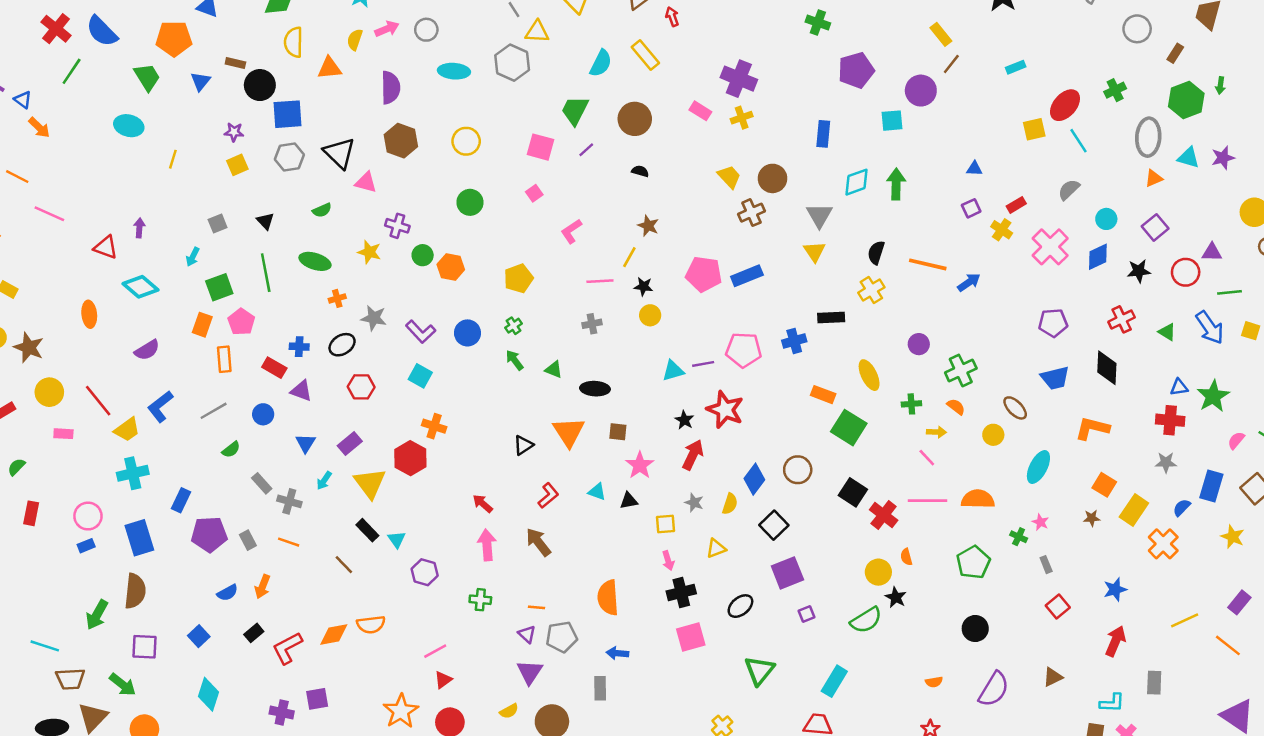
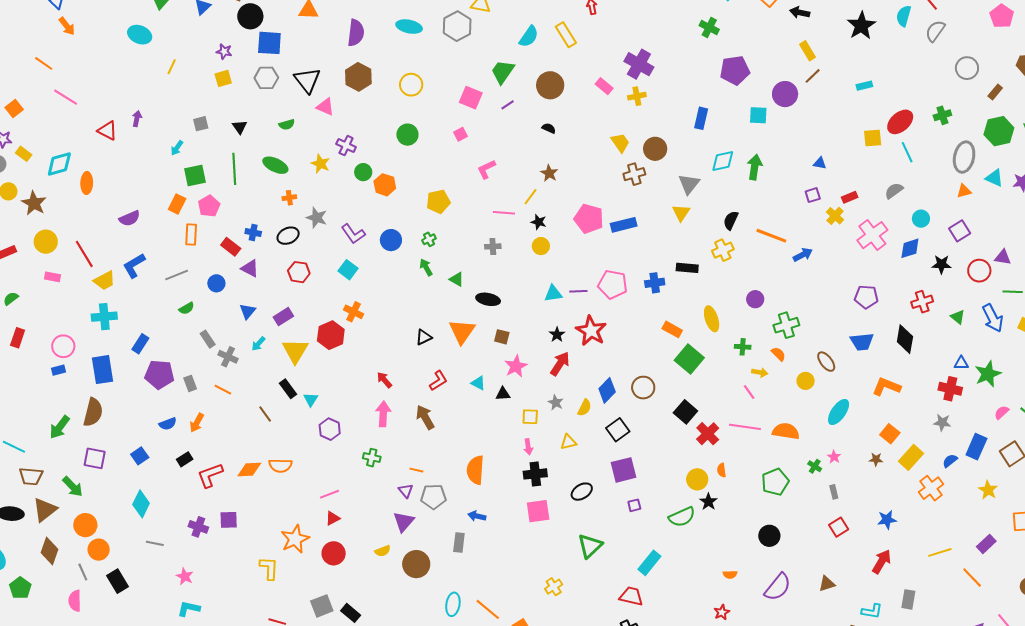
cyan diamond: (141, 287) -> (59, 164), moved, turned -64

